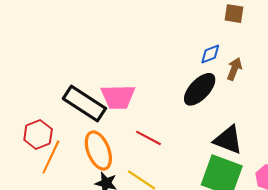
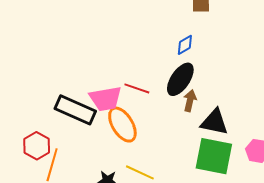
brown arrow: (234, 69) -> (190, 101), moved
red line: (148, 138) -> (137, 88), moved
orange ellipse: (98, 151) -> (122, 125), moved

